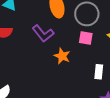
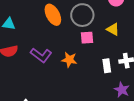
purple L-shape: (43, 33) -> (41, 55), moved

